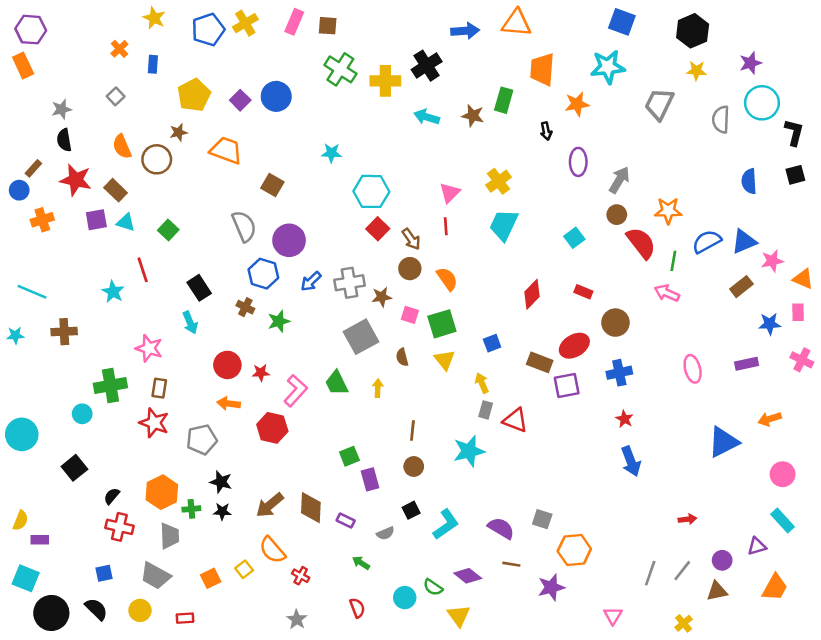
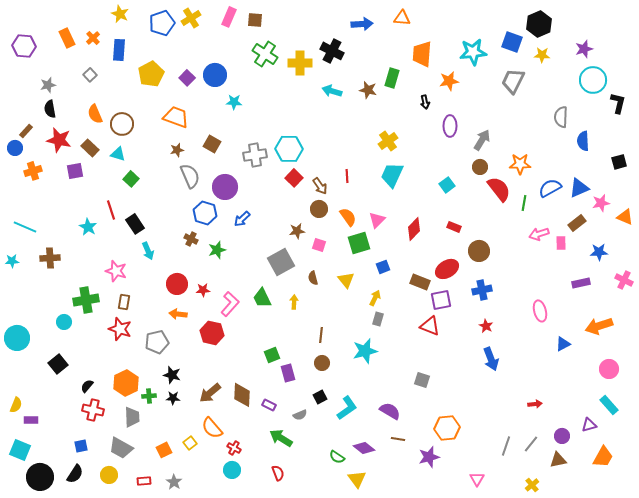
blue square: (622, 22) -> (512, 42), moved
orange triangle: (517, 23) -> (402, 18), size x0.7
purple hexagon: (31, 30) -> (24, 46), moved
blue rectangle: (153, 64) -> (119, 50), size x1.5
orange rectangle: (23, 66) -> (67, 38), moved
black cross: (427, 66) -> (332, 51), turned -30
gray semicircle: (721, 120) -> (561, 117), moved
brown star: (179, 132) -> (177, 150), moved
cyan star: (331, 153) -> (234, 102), moved
black square: (795, 175) -> (619, 162), moved
pink triangle: (450, 193) -> (377, 220), moved
cyan triangle: (126, 222) -> (118, 154), moved
gray cross: (349, 283) -> (255, 155), moved
black rectangle: (199, 288) -> (135, 224), moved
pink arrow: (667, 293) -> (539, 234), moved, turned -42
pink rectangle: (798, 312) -> (561, 243), moved
green square: (442, 324) -> (359, 243), moved
pink ellipse: (693, 369) -> (540, 311), moved
yellow arrow: (482, 383) -> (375, 298), turned 49
orange arrow: (770, 419) -> (599, 326), size x1.5
red triangle: (515, 420) -> (430, 326), moved
blue triangle: (723, 442) -> (563, 344), size x0.6
gray square: (542, 519) -> (422, 380), moved
green arrow: (361, 563) -> (281, 438), size x1.6
cyan circle: (405, 598) -> (232, 470), moved
black semicircle: (96, 609) -> (75, 474), turned 78
gray star: (297, 619) -> (174, 482), moved

